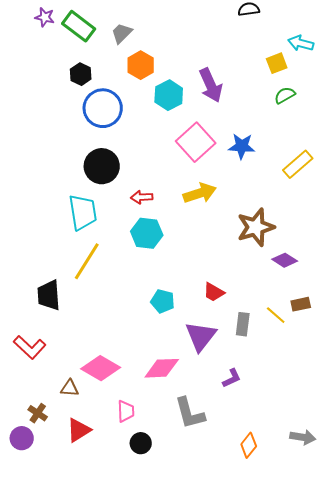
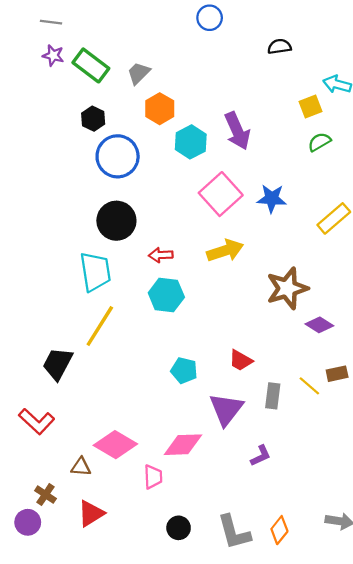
black trapezoid: (49, 295) -> (58, 364), turned 32
pink trapezoid: (126, 411) -> (153, 477), moved
gray L-shape: (190, 413) -> (234, 532), moved
black circle: (141, 443) -> (179, 528), moved

